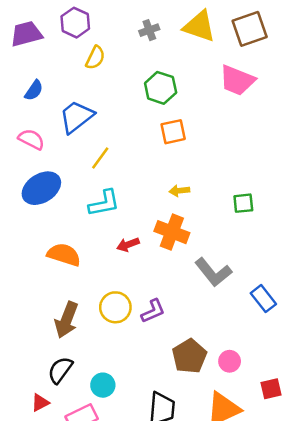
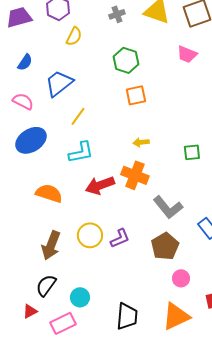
pink trapezoid: (237, 80) -> (187, 54), size x0.7
red arrow: (128, 245) -> (100, 185), size x1.6
brown pentagon: (189, 356) -> (165, 246), moved

